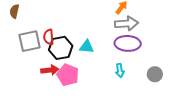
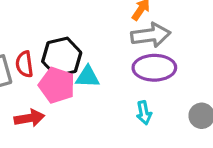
black hexagon: (61, 48) -> (62, 57), moved
pink pentagon: (68, 75) -> (57, 85), moved

